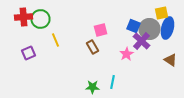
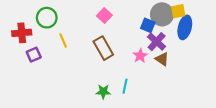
red cross: (24, 17) -> (22, 33), moved
gray circle: (150, 29) -> (162, 14), moved
pink square: (100, 30) -> (104, 15), moved, turned -32
brown rectangle: (92, 47) -> (103, 48), size x1.5
brown triangle: (170, 60) -> (162, 59), moved

